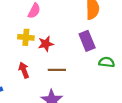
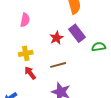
yellow cross: (26, 37) -> (26, 53), moved
red star: (46, 44) -> (56, 38), moved

